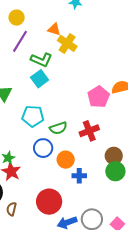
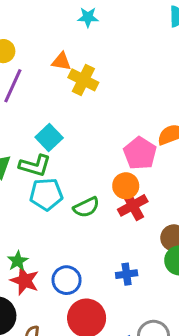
green L-shape: (41, 60) -> (35, 166), moved
blue circle: (43, 148) -> (67, 280), moved
orange circle: (66, 160) -> (126, 186), moved

